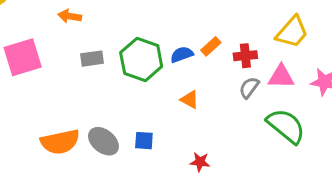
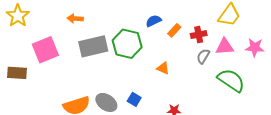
blue semicircle: (182, 54) -> (154, 21), moved
gray rectangle: (92, 59) -> (93, 46), size x1.8
blue square: (144, 141) -> (134, 99), turned 32

